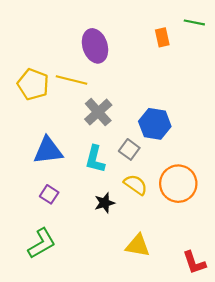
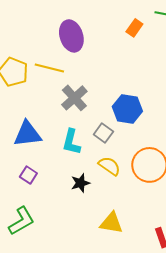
orange rectangle: (162, 37) -> (134, 28), turned 48

